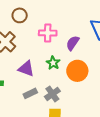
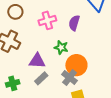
orange circle: (77, 71) -> (76, 65), moved
gray rectangle: (30, 93) -> (41, 78), moved

